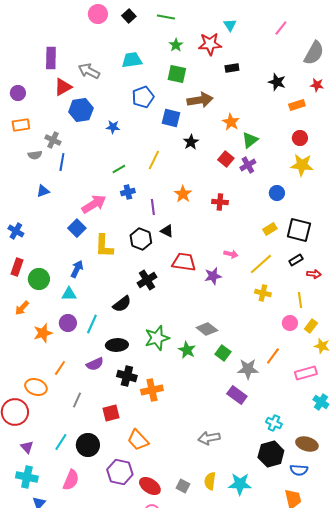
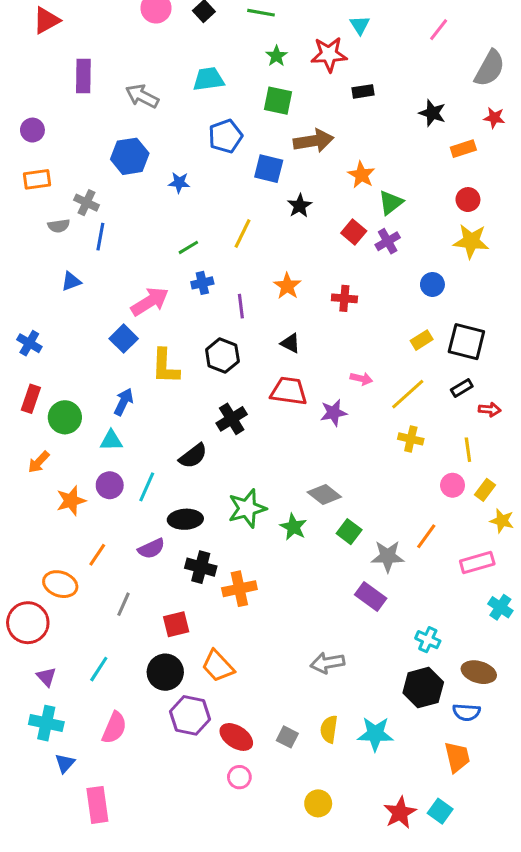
red triangle: (63, 87) -> (46, 20), moved
black triangle: (167, 231) -> (290, 343), moved
black circle: (88, 445) -> (165, 672), moved

